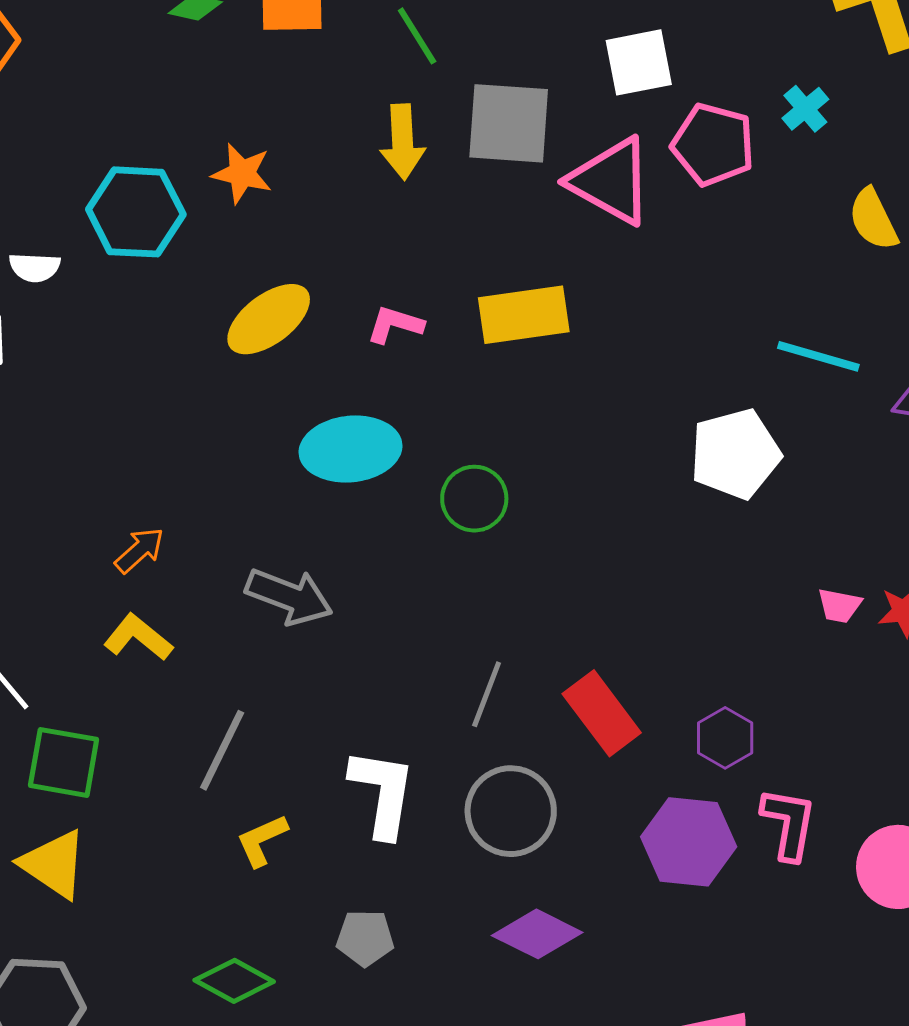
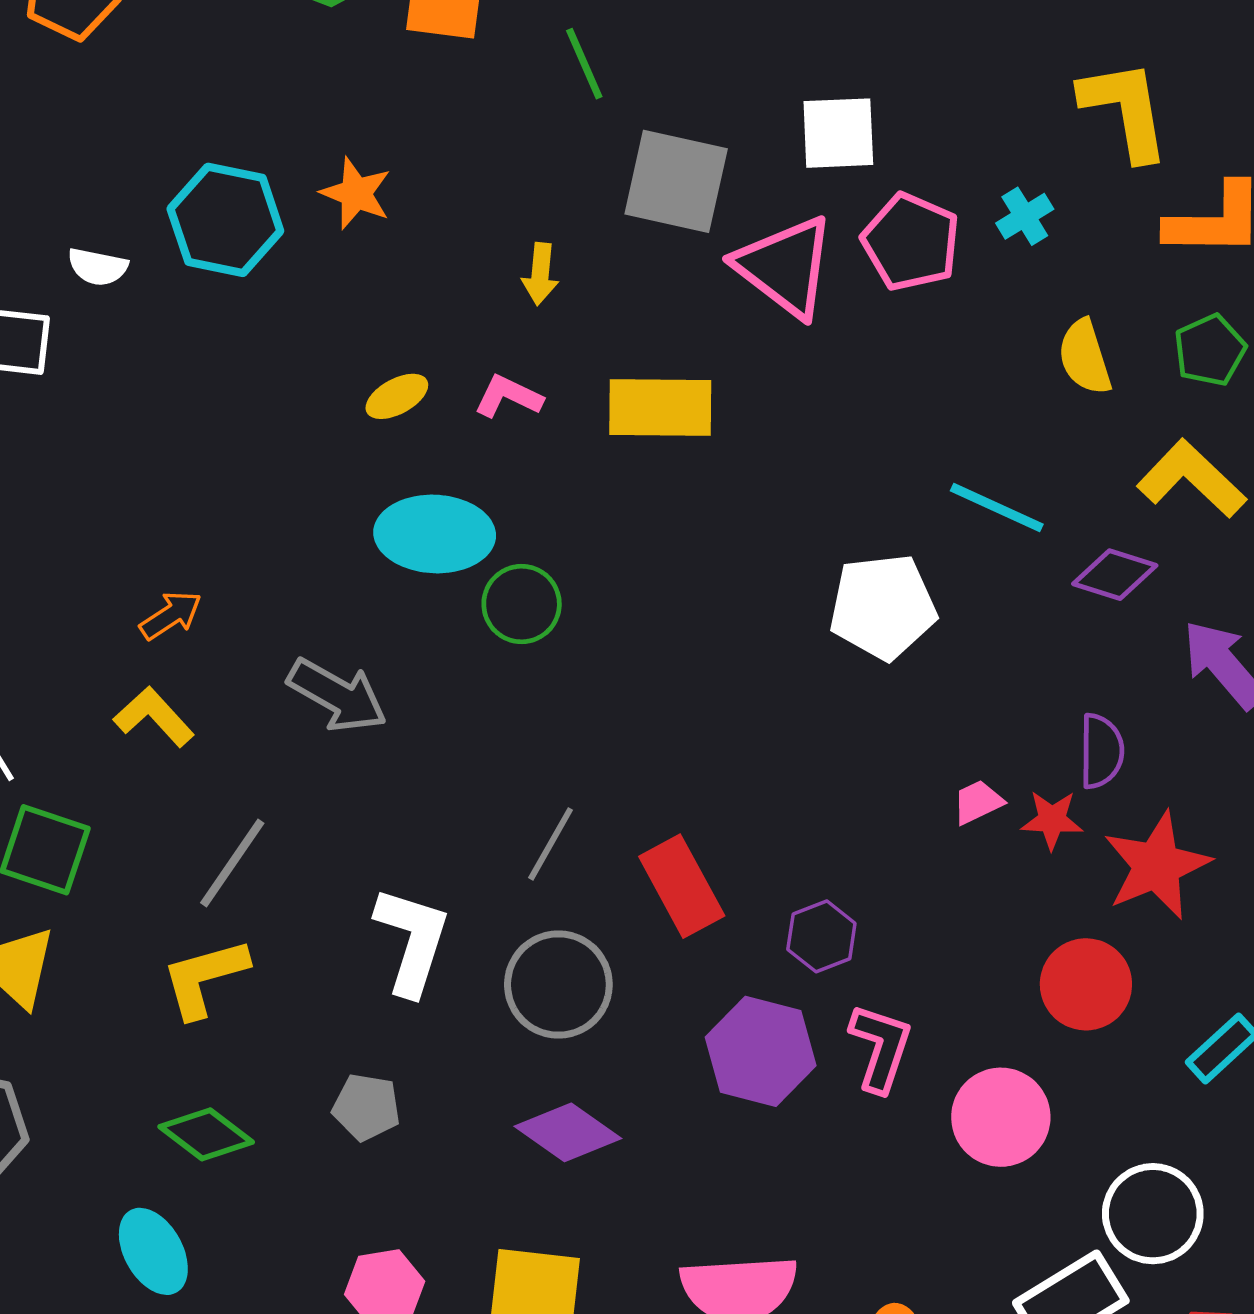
yellow arrow: (403, 142) -> (540, 274), moved, size x0.7
yellow ellipse: (269, 319) -> (397, 396), moved, size x0.6
green circle: (474, 499) -> (522, 604), moved
pink trapezoid: (839, 606) -> (978, 802), turned 135
yellow L-shape: (262, 840) -> (205, 978), moved, size x1.4

